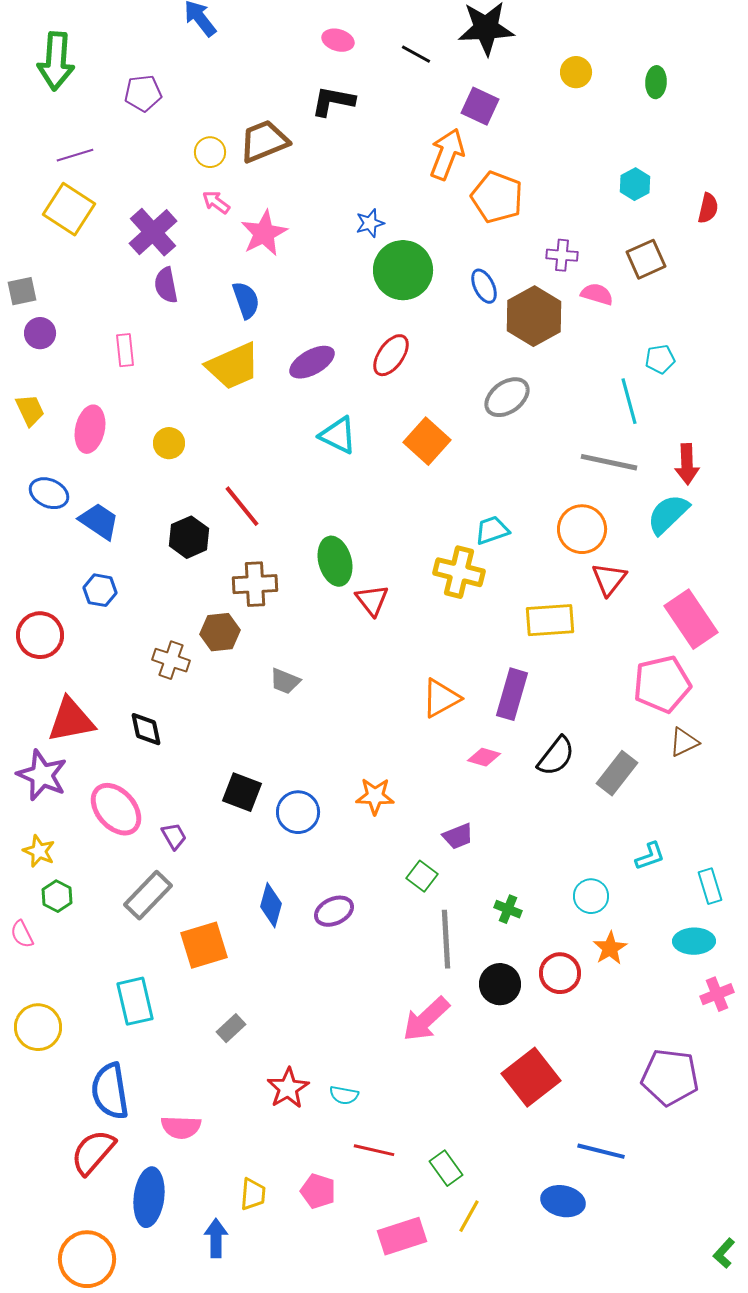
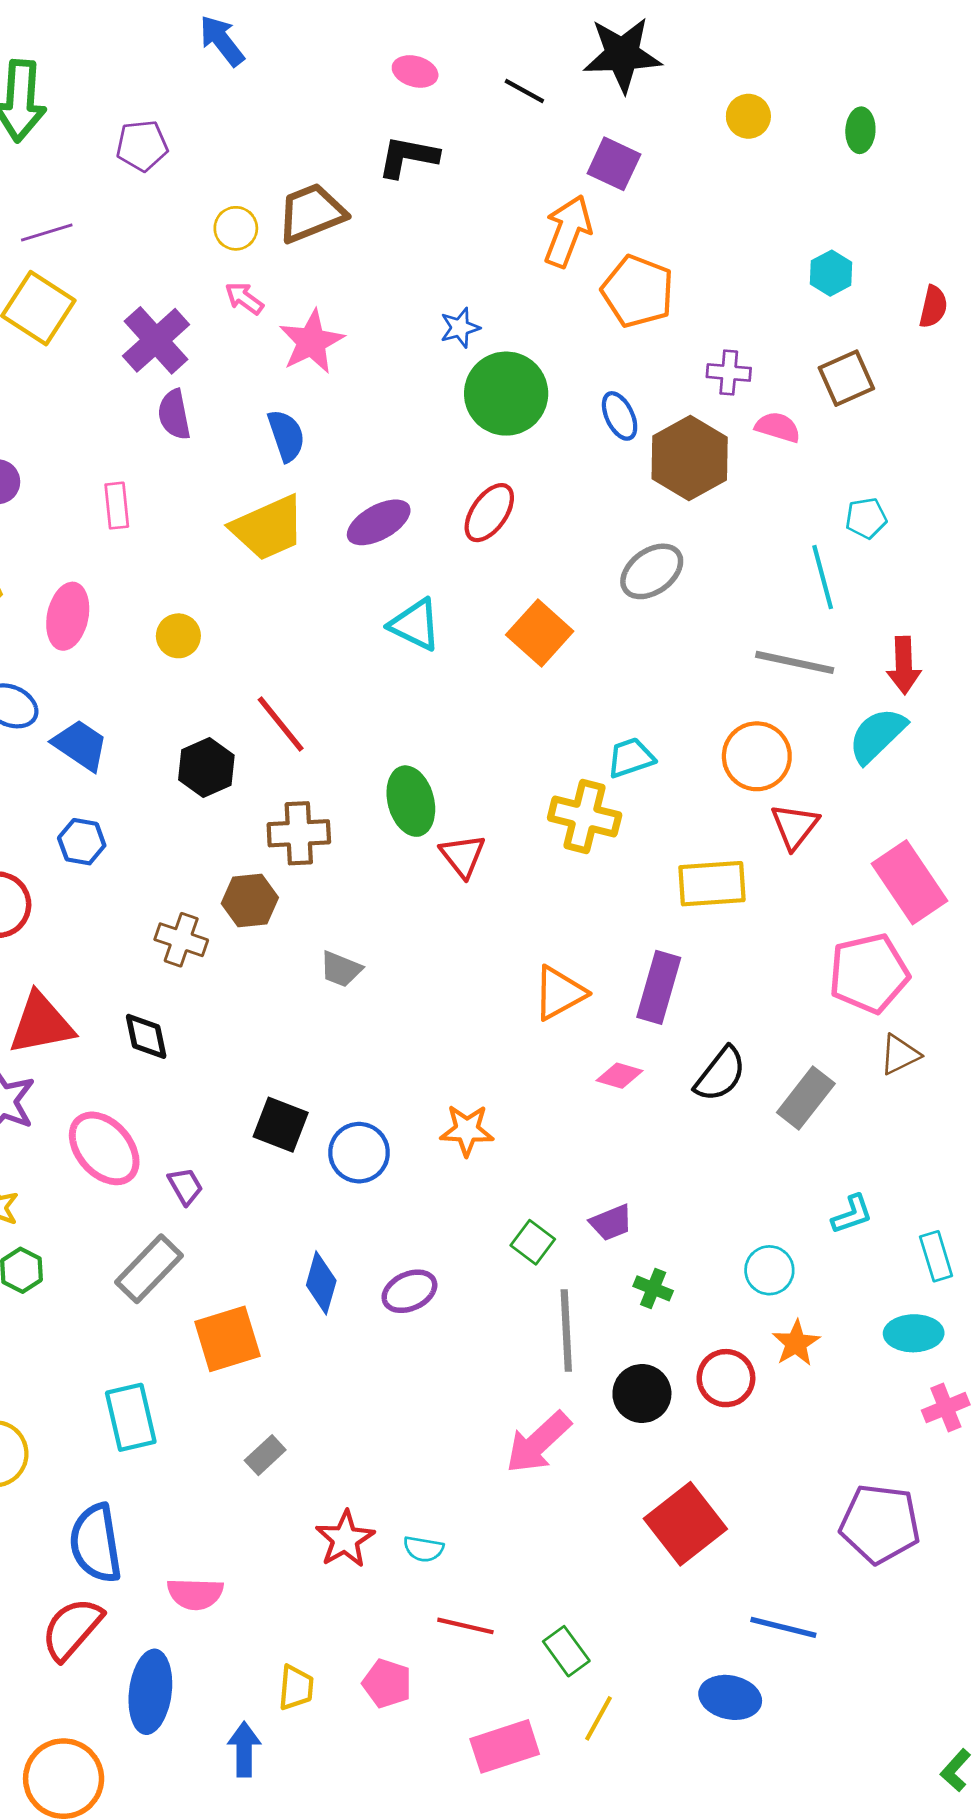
purple trapezoid: (458, 836) -> (611, 1223), moved

